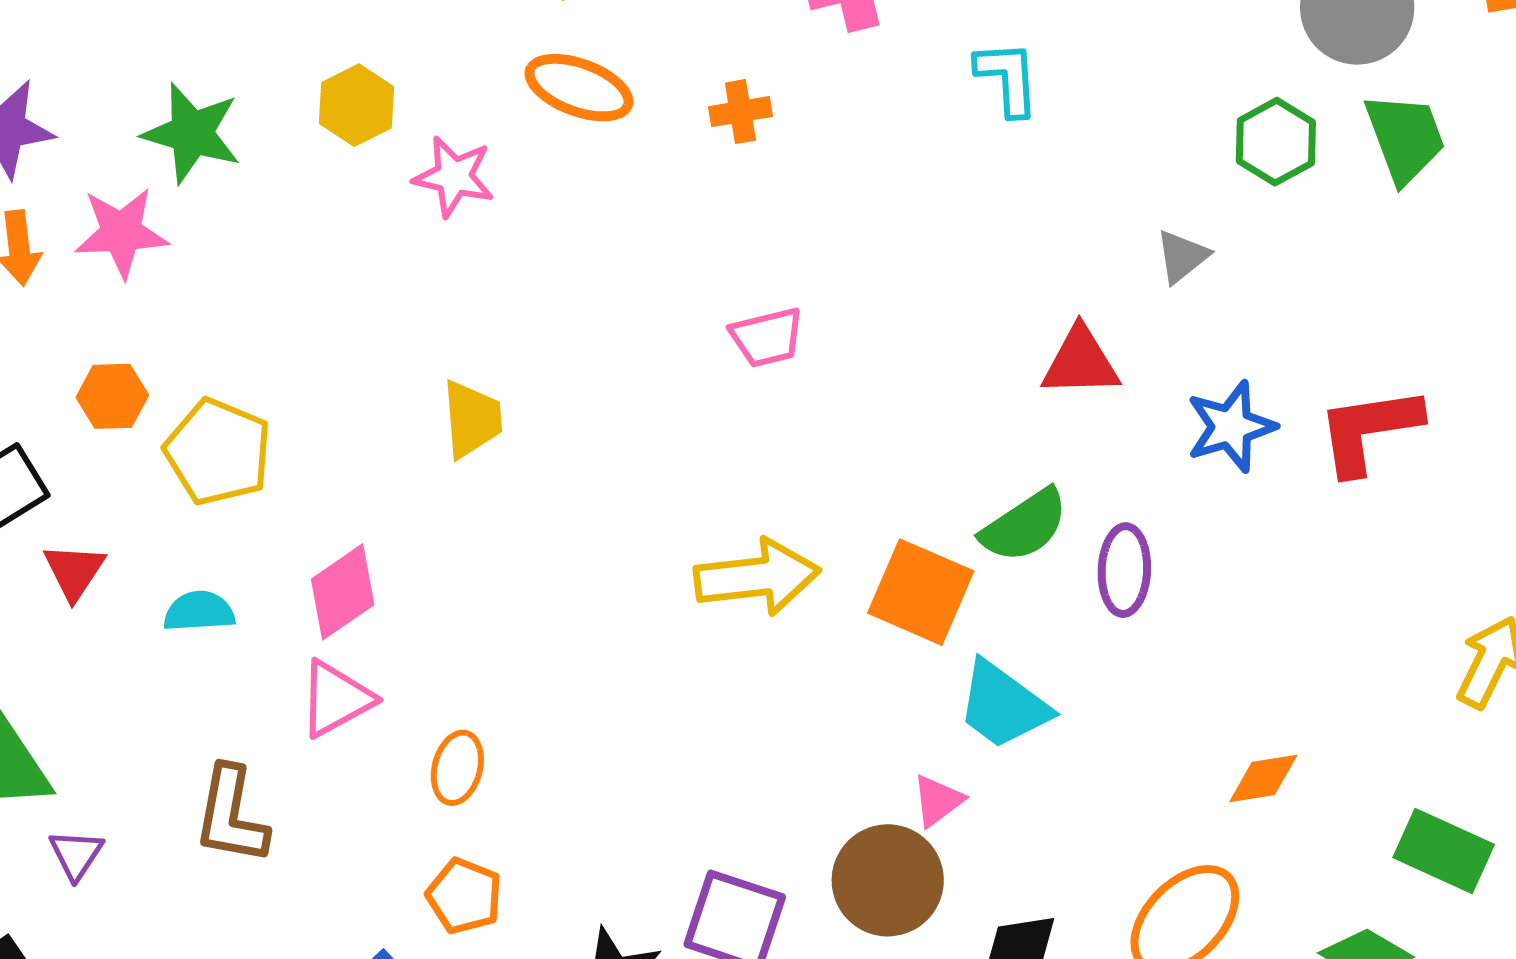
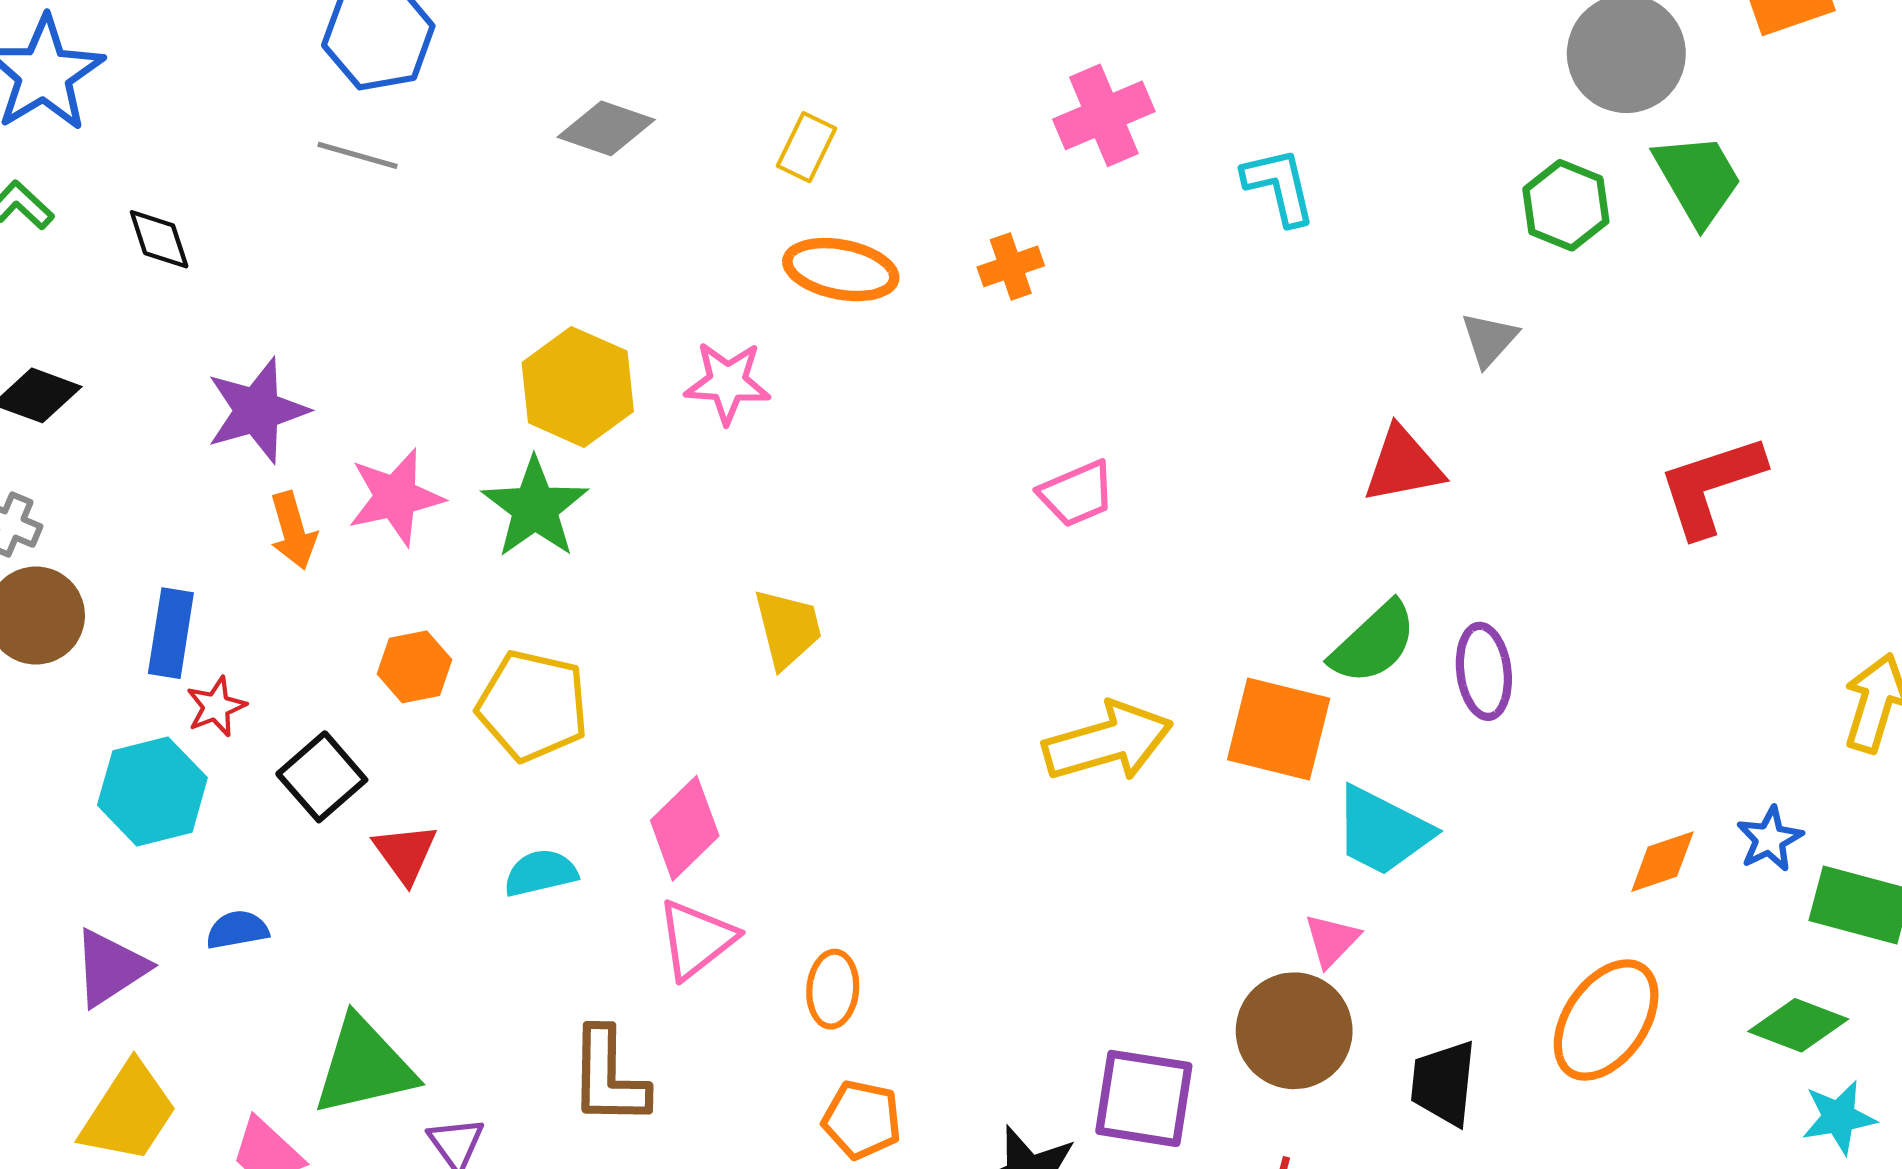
yellow hexagon: (357, 105) -> (578, 387), moved, size x1.4
green star: (192, 133) -> (535, 508), moved, turned 30
blue star: (1231, 427) -> (1770, 839), moved, size x0.7

